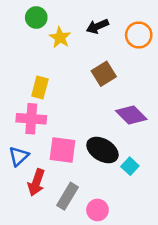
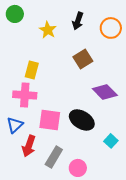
green circle: (36, 18) -> (15, 14), moved
black arrow: (97, 26) -> (78, 21), turned -48
cyan square: (130, 166) -> (111, 141), moved

